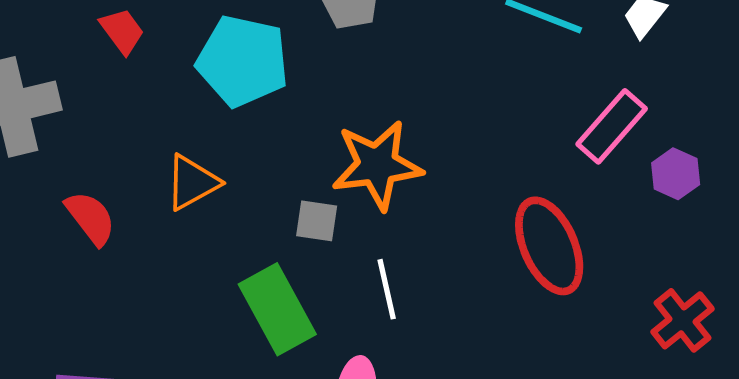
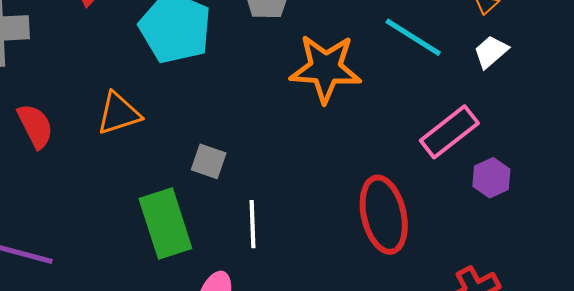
orange star: (377, 165) -> (325, 69), moved

